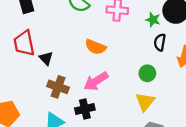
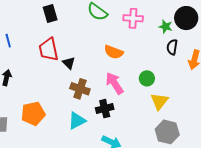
green circle: (147, 73) -> (147, 78), moved
pink arrow: (96, 81) -> (114, 83), turned 90

